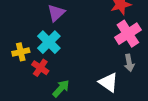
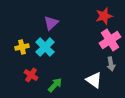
yellow cross: (21, 52) -> (22, 47), moved
red cross: (40, 68) -> (31, 75), moved

